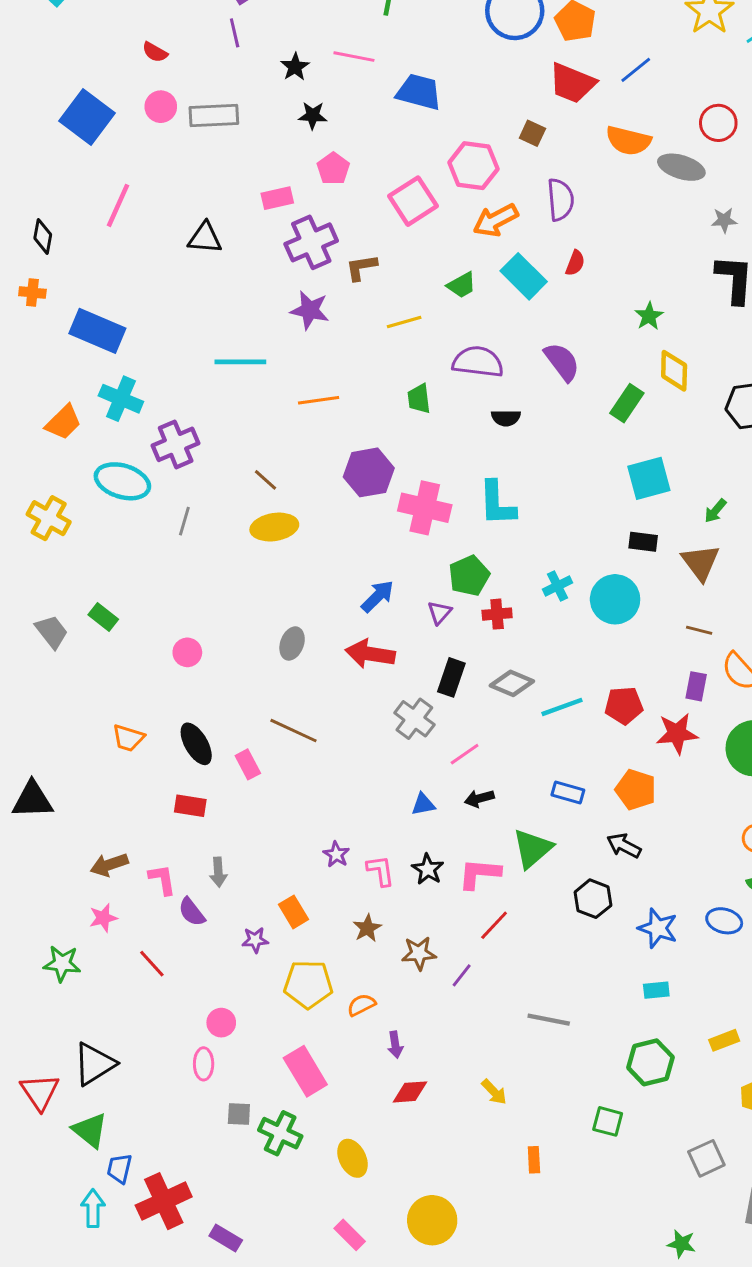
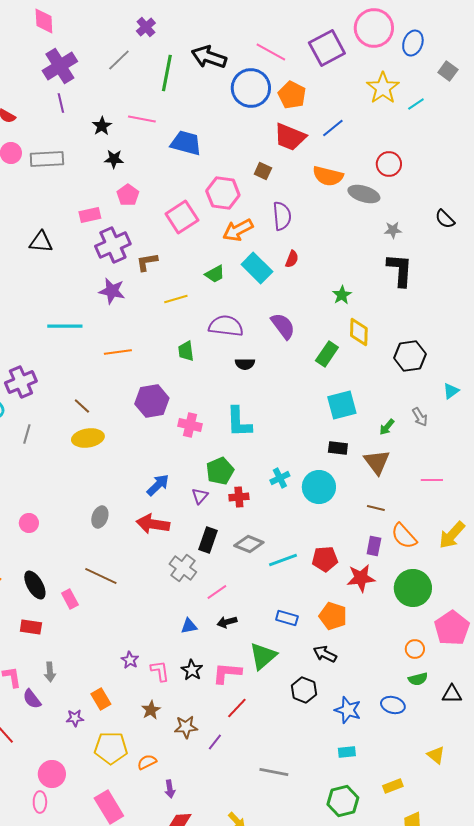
pink cross: (425, 508) -> (190, 425), size x0.7
pink circle: (221, 1023) -> (52, 774), size x1.4

